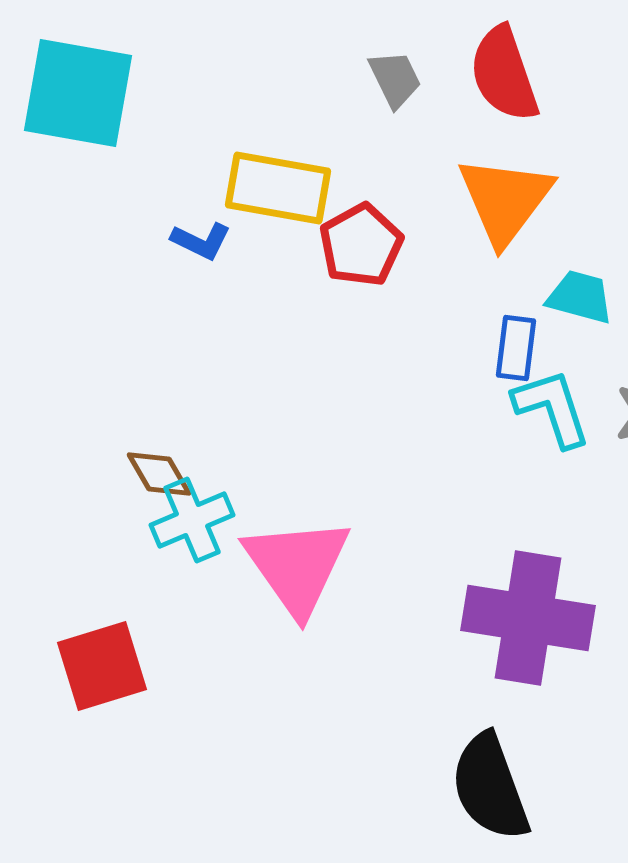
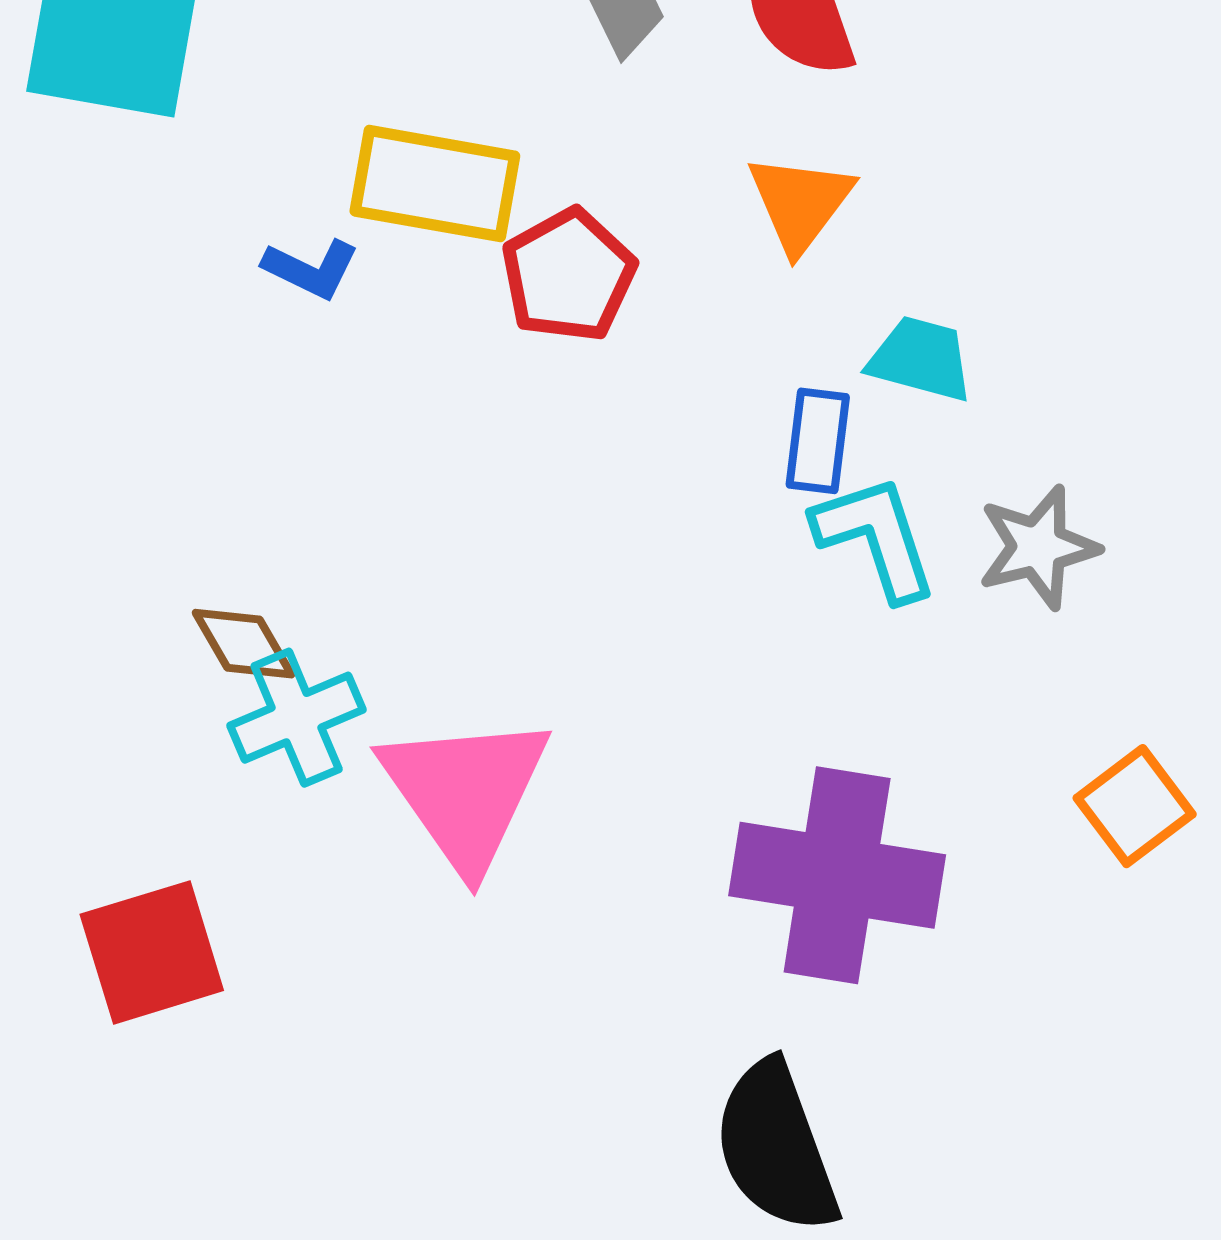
orange triangle: (505, 200) -> (800, 203), size x0.7

